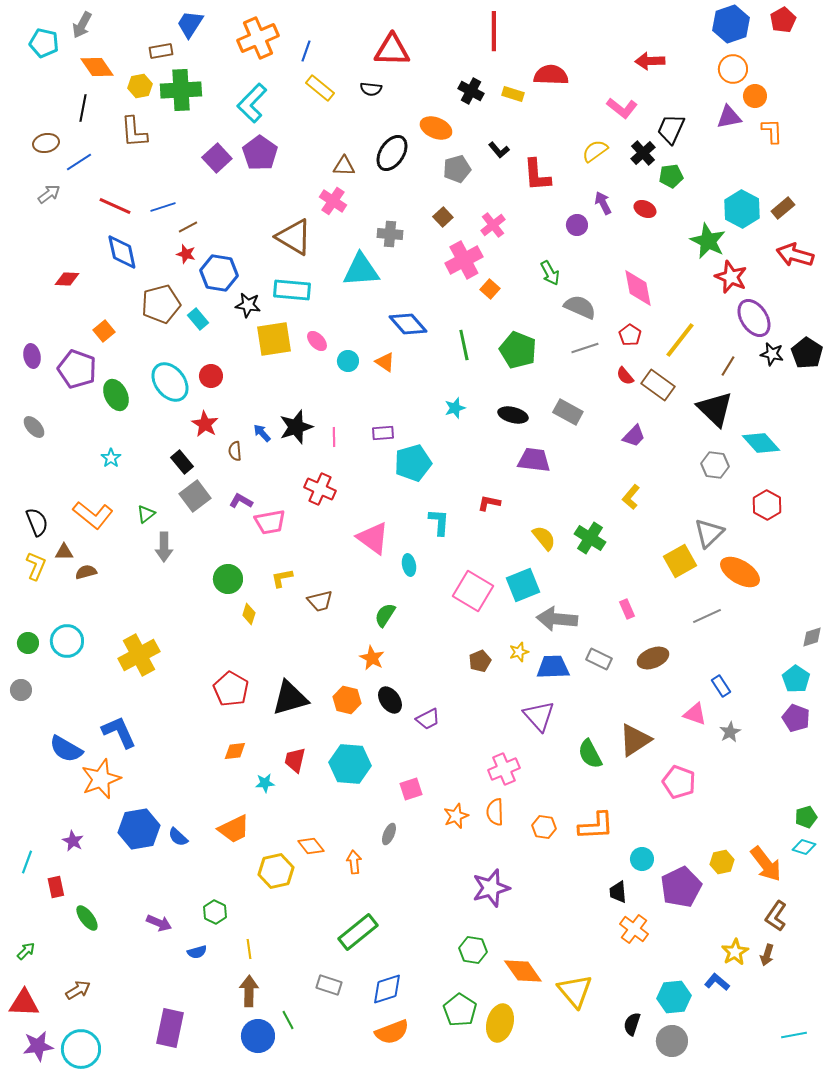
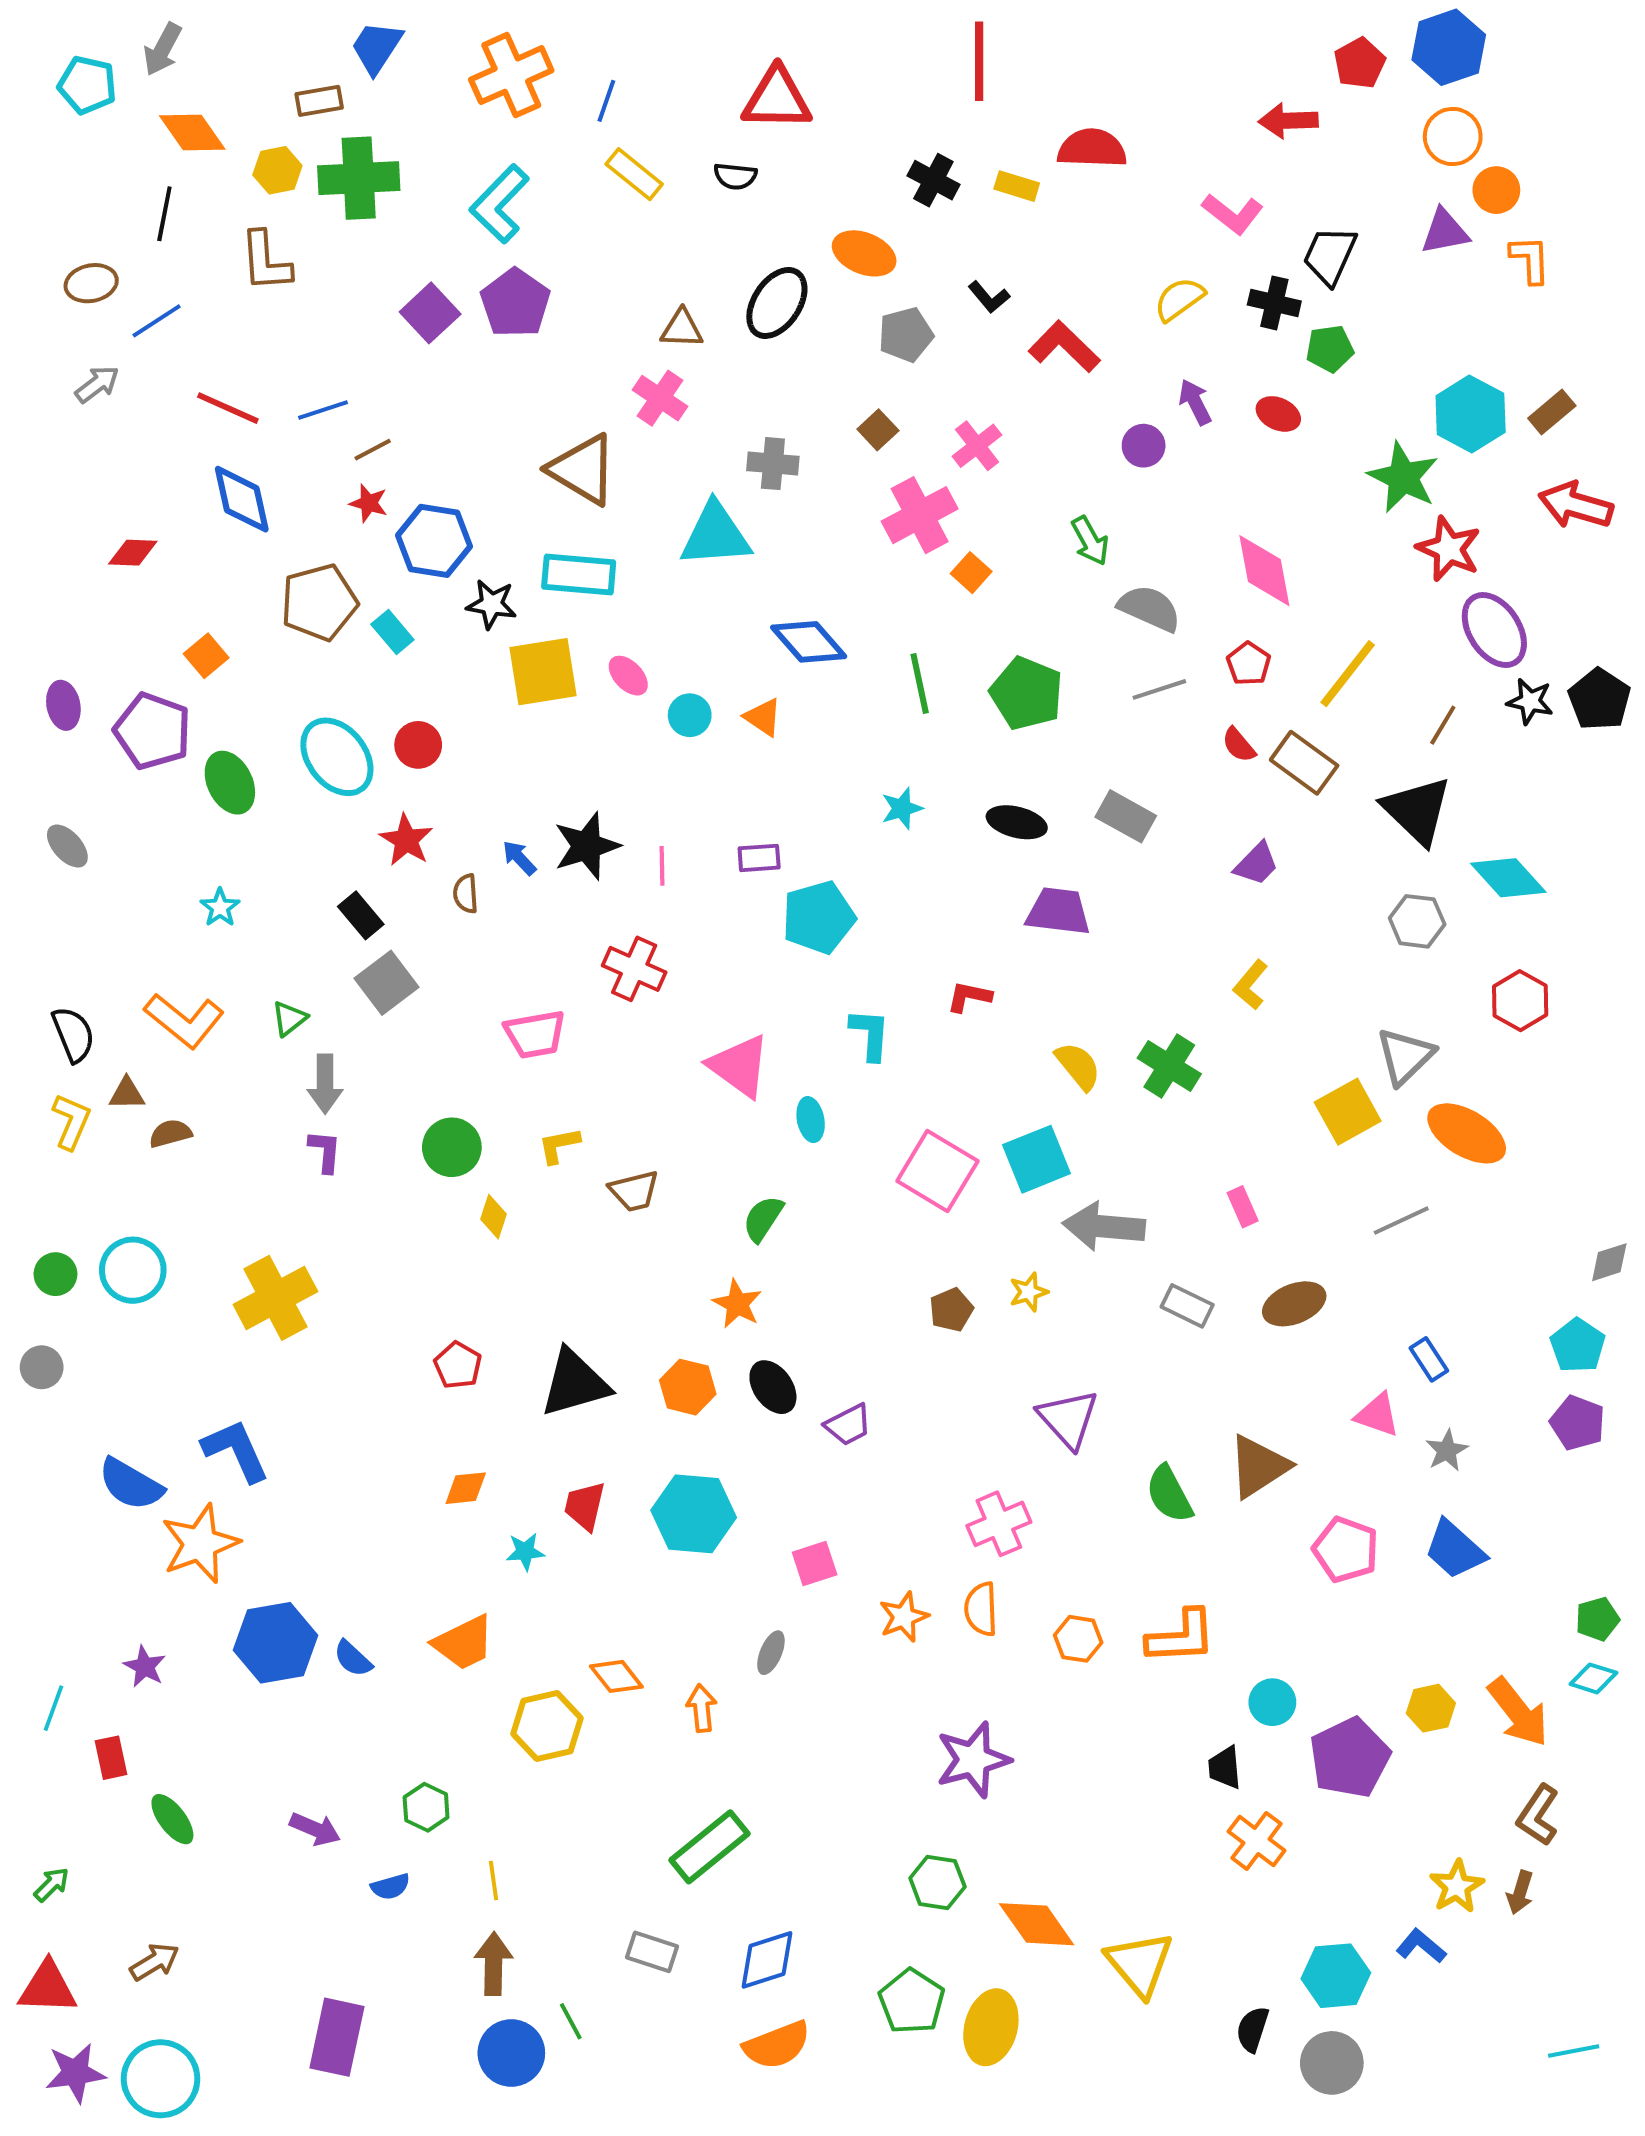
red pentagon: (783, 20) -> (1360, 63), moved
black cross: (643, 153) -> (1274, 303), turned -35
red L-shape: (537, 175) -> (1064, 347), turned 138
purple L-shape: (241, 501) -> (325, 1151), moved, turned 65
blue trapezoid: (553, 667) -> (1455, 1550), moved, turned -136
red pentagon: (231, 689) -> (458, 1365), size x0.7

